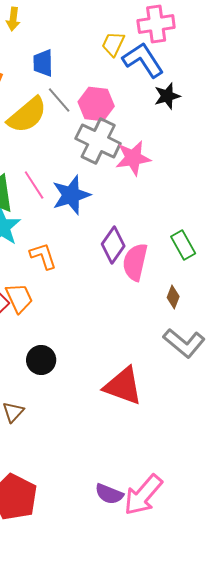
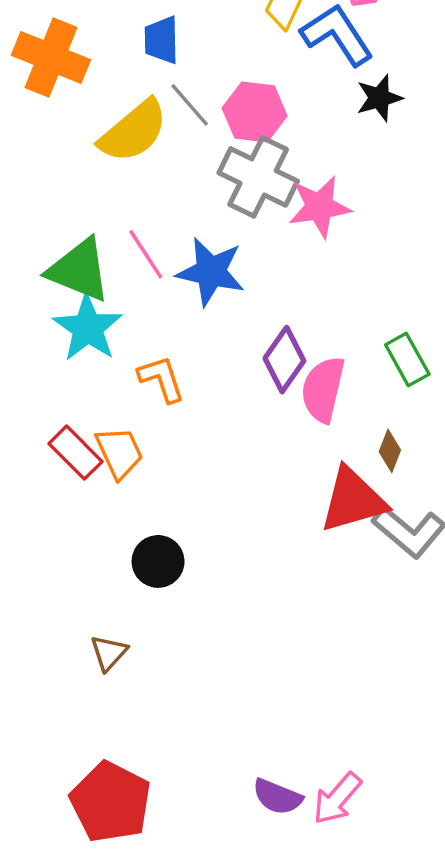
blue star: (71, 195) -> (211, 272), turned 30
red triangle: (123, 386) -> (353, 500), moved, turned -36
pink arrow: (143, 495) -> (337, 798), size x0.7

